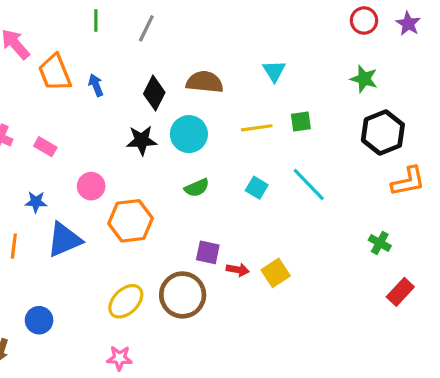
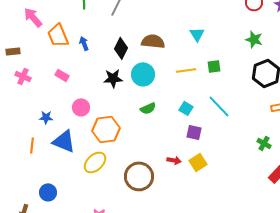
pink rectangle: (45, 147) -> (62, 75), moved
blue triangle: (64, 240) -> (64, 141), turned 45
purple square: (208, 252) -> (194, 132), moved
yellow ellipse: (126, 301) -> (95, 162), moved

